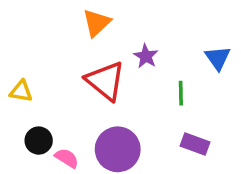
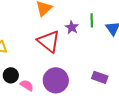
green line: (181, 93) -> (92, 20), moved

